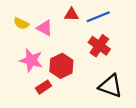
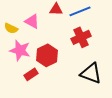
yellow semicircle: (21, 23) -> (11, 28), moved
red cross: (99, 46) -> (81, 37), turned 30

